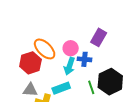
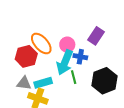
cyan arrow: (69, 66) -> (65, 62), size x1.4
green line: (91, 87) -> (74, 77), moved
cyan rectangle: (61, 88) -> (43, 83), moved

